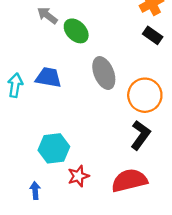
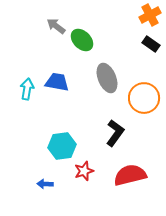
black L-shape: (140, 135) -> (115, 133), moved
blue arrow: (35, 190) -> (45, 184), turned -84

